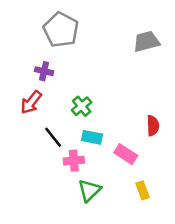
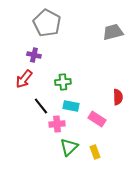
green cross: (82, 106) -> (63, 82), turned 35
yellow rectangle: (143, 190) -> (95, 152), moved

